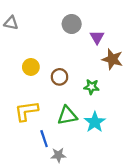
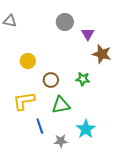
brown circle: (60, 77) -> (51, 80), moved
cyan star: (95, 122) -> (86, 129), moved
gray star: (58, 155) -> (61, 141), moved

